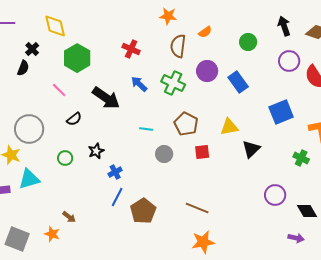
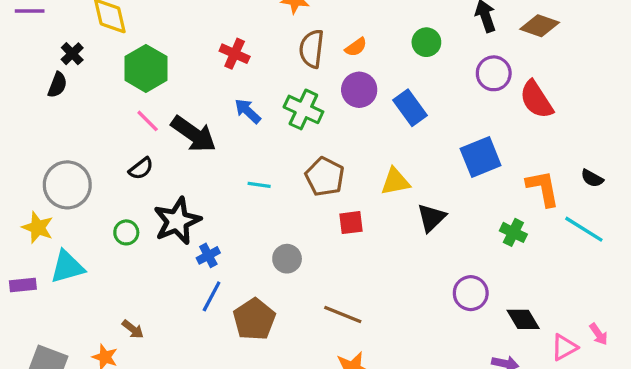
orange semicircle: (205, 32) -> (356, 47), moved
pink line: (59, 90) -> (148, 121), moved
black star: (96, 151) -> (177, 221), size x1.8
gray circle: (164, 154) -> (287, 259), moved

